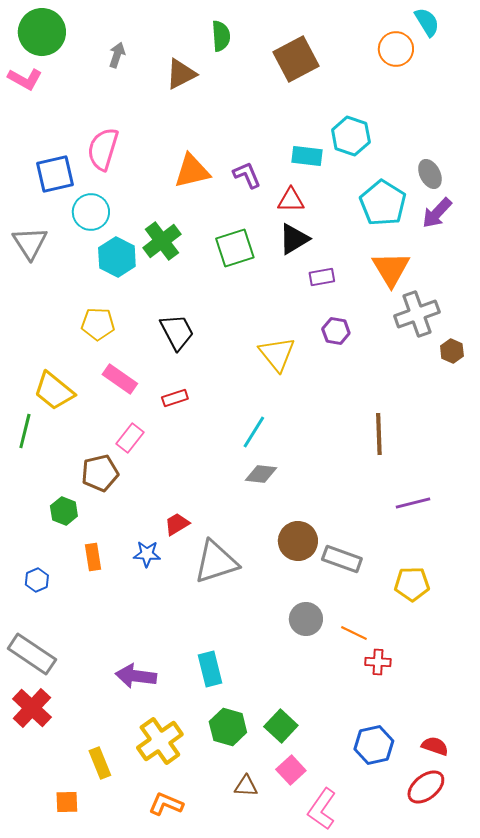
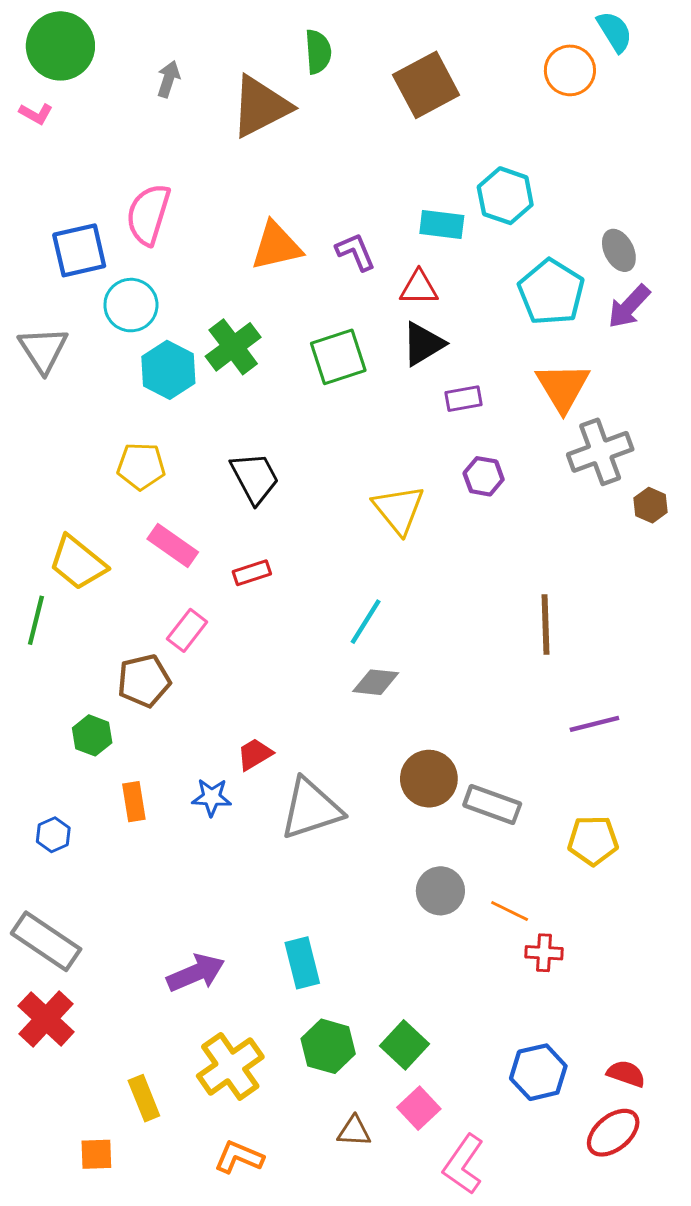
brown triangle: (181, 74) -> (261, 106), size x1.4
pink L-shape: (25, 79) -> (36, 114), size x0.7
purple arrow: (136, 676) -> (196, 973), turned 150

